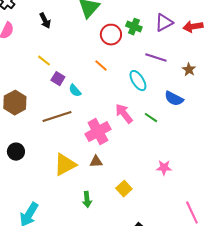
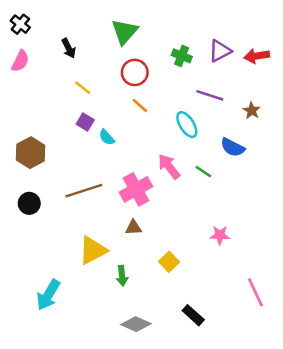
red circle: (111, 35) -> (135, 72), moved
yellow line: (44, 61) -> (83, 88), moved
brown line: (57, 117) -> (84, 191), moved
black circle: (16, 152) -> (29, 203), moved
yellow triangle: (65, 165) -> (93, 250), moved

